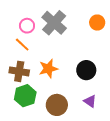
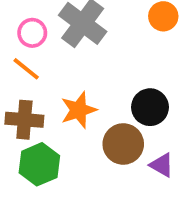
brown circle: (57, 105) -> (123, 144), moved

